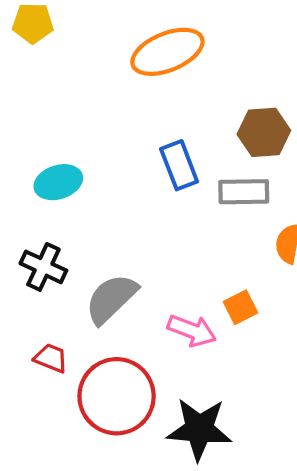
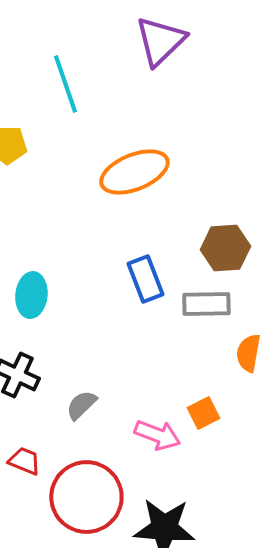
cyan ellipse: (58, 182) -> (31, 295), turned -66
gray semicircle: (111, 299) -> (81, 405), size x0.6

